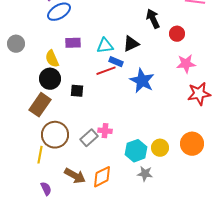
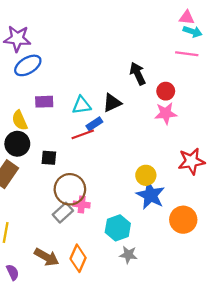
blue rectangle: (116, 62) -> (94, 124), turned -56
pink star: (186, 64) -> (166, 113), moved
blue star: (142, 81) -> (151, 195), moved
brown circle: (55, 135) -> (70, 189), moved
yellow circle: (160, 148) -> (146, 175), moved
orange diamond: (102, 177) -> (78, 258), turned -40

